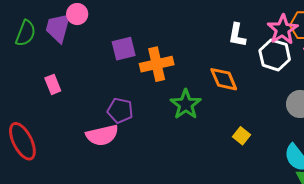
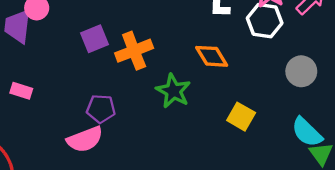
pink rectangle: (53, 84) -> (21, 91), turned -42
yellow square: (242, 136) -> (241, 117), size x1.4

